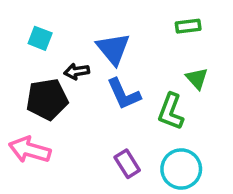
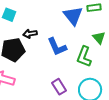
blue triangle: (113, 49) -> (73, 16), moved

